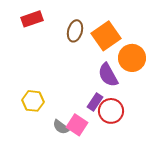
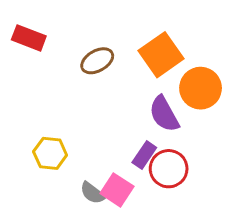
red rectangle: (32, 19) -> (29, 38), moved, turned 40
brown ellipse: (75, 31) -> (97, 61), moved, turned 45

